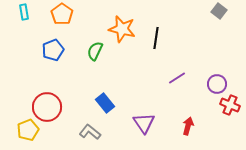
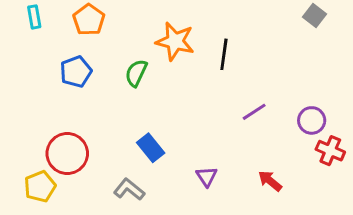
purple triangle: (144, 123) -> (207, 177), size x0.7
red arrow: (188, 126) -> (270, 181), turned -66

